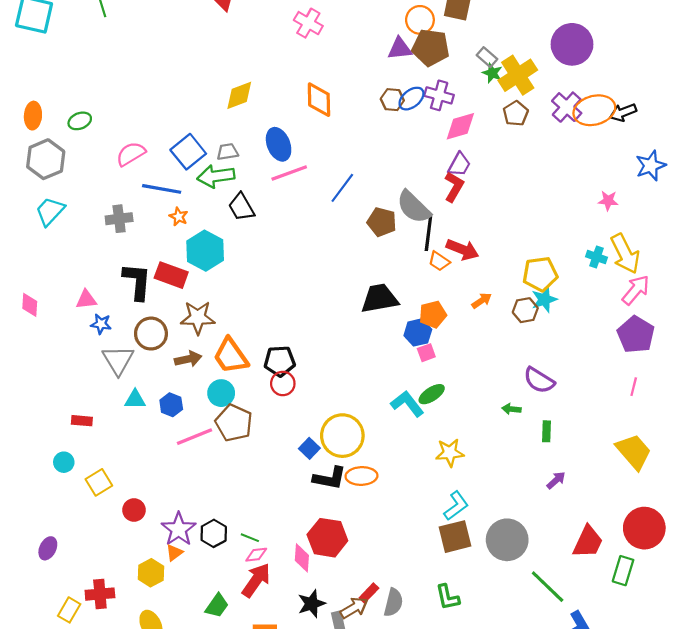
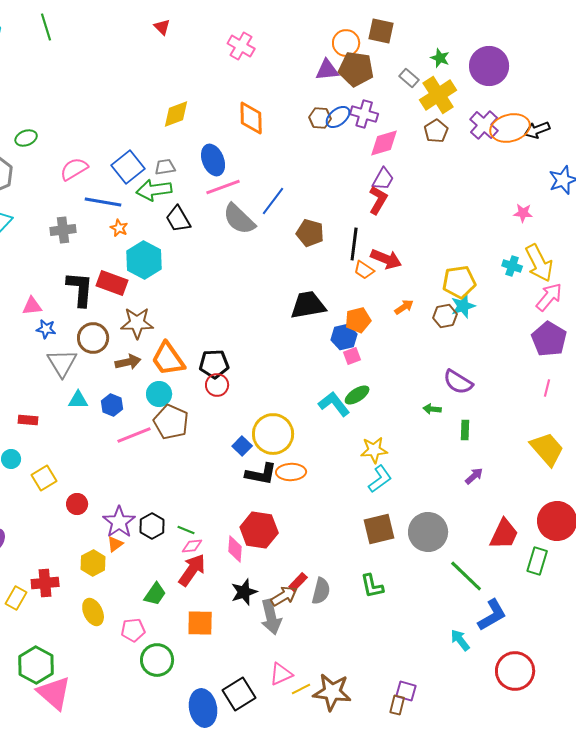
green star: (492, 73) -> (440, 58), moved
gray semicircle: (414, 207) -> (239, 219), moved
cyan L-shape: (456, 506) -> (380, 479), moved

